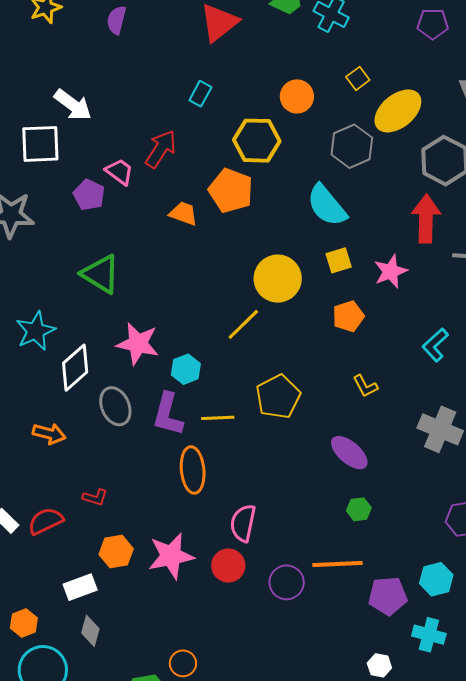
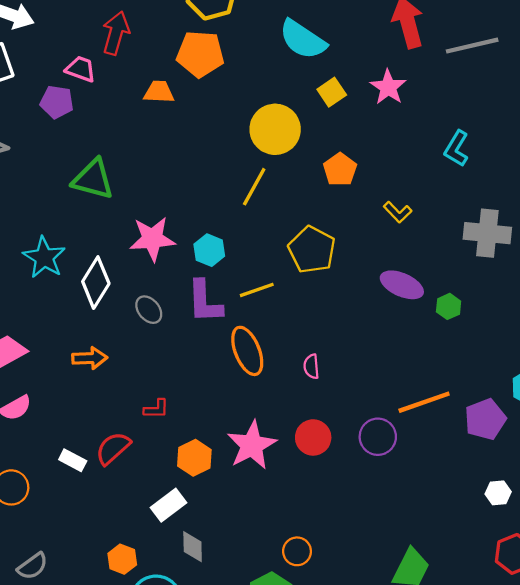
orange pentagon: (348, 316) -> (340, 170), moved
gray ellipse: (115, 406) -> (149, 310), size x0.7
green hexagon: (359, 509) -> (449, 306), moved
pink semicircle: (243, 523) -> (311, 366), moved, size x0.6

